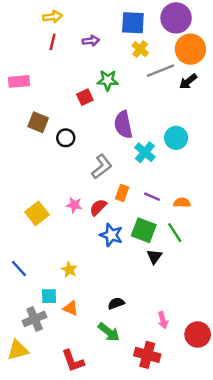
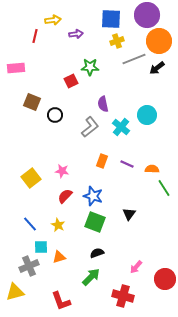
yellow arrow: (53, 17) -> (53, 20), moved
red line: (53, 42) -> (35, 36), moved
yellow cross: (140, 49) -> (117, 41), turned 32
purple semicircle: (123, 125) -> (103, 104), size x0.7
gray L-shape: (102, 167) -> (90, 127), moved
red semicircle: (98, 207) -> (65, 196), moved
green square: (144, 230) -> (95, 222), moved
green line: (175, 233) -> (164, 188), moved
blue line: (19, 269) -> (30, 224), moved
orange triangle: (71, 308) -> (59, 257), turned -40
pink arrow: (163, 320) -> (136, 267), turned 56
green arrow: (109, 332) -> (91, 277), turned -84

